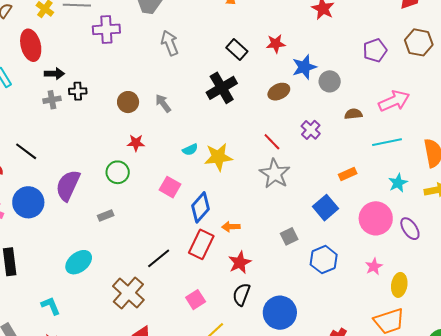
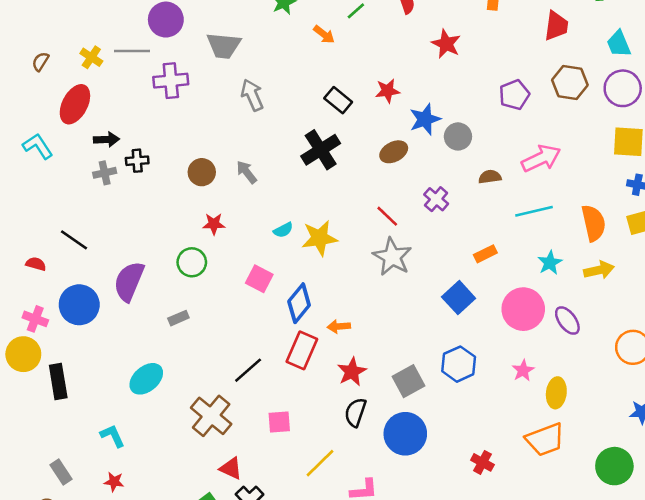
red ellipse: (31, 45) -> (75, 104), turned 44
gray square: (289, 236) -> (409, 381), moved, size x1.4
pink square: (196, 300) -> (279, 422), moved, turned 30

